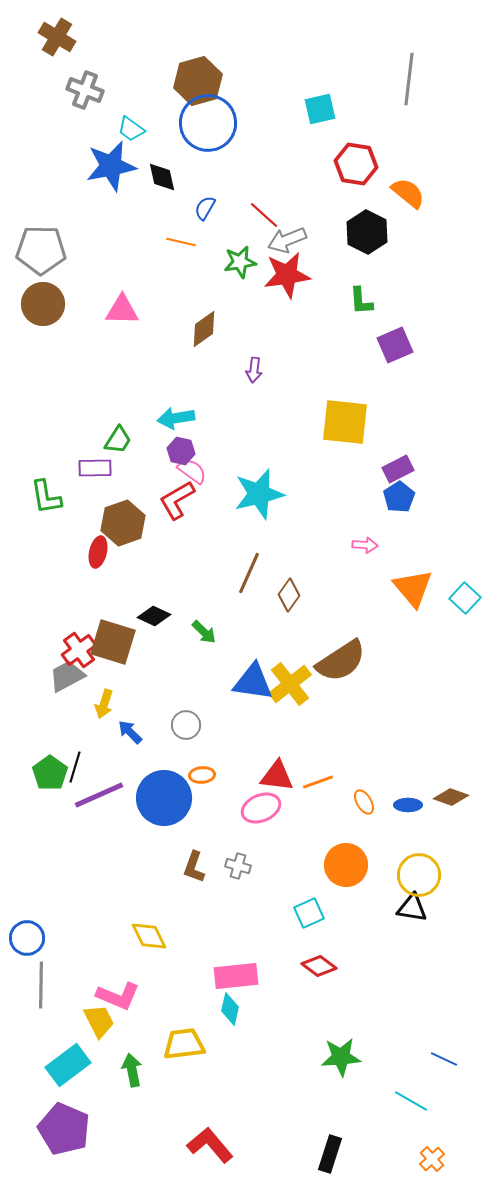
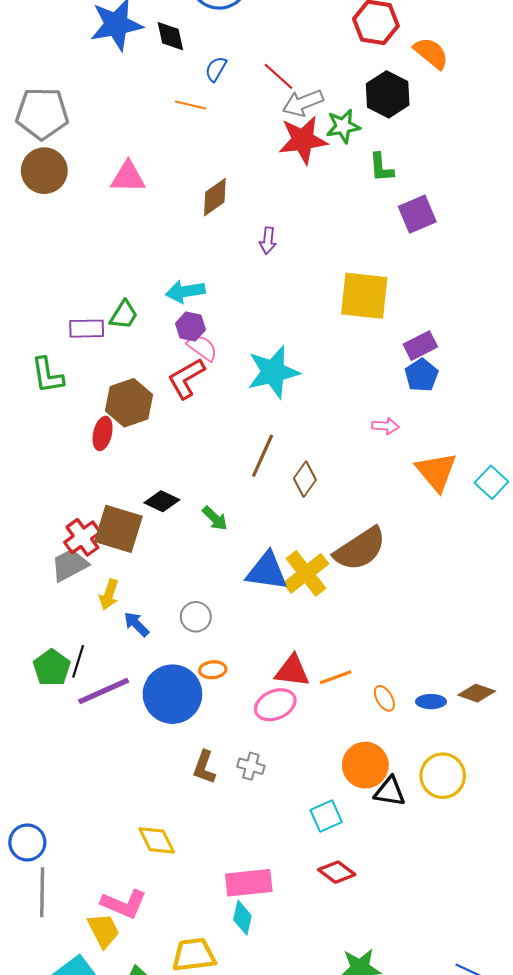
green star: (240, 262) -> (343, 126), moved
purple rectangle: (95, 468) -> (87, 329), moved
black triangle: (412, 908) -> (390, 792), moved

